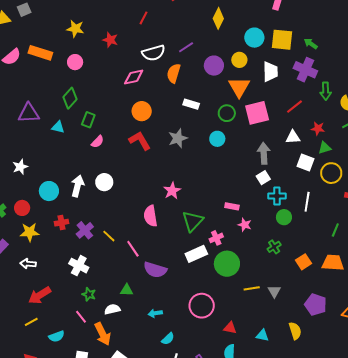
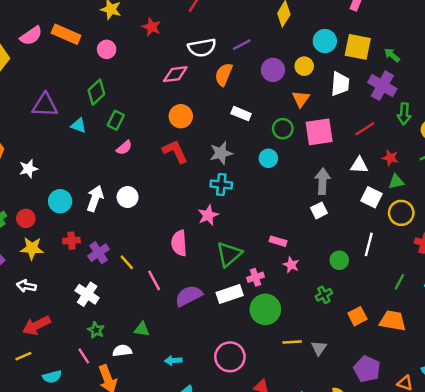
orange triangle: (239, 87) -> (301, 99), size x0.7
cyan cross: (277, 196) -> (221, 184), moved
purple semicircle: (155, 270) -> (189, 296), moved, turned 130

